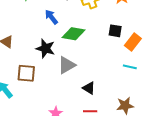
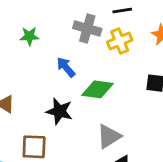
gray triangle: (67, 65) -> (109, 136), moved

